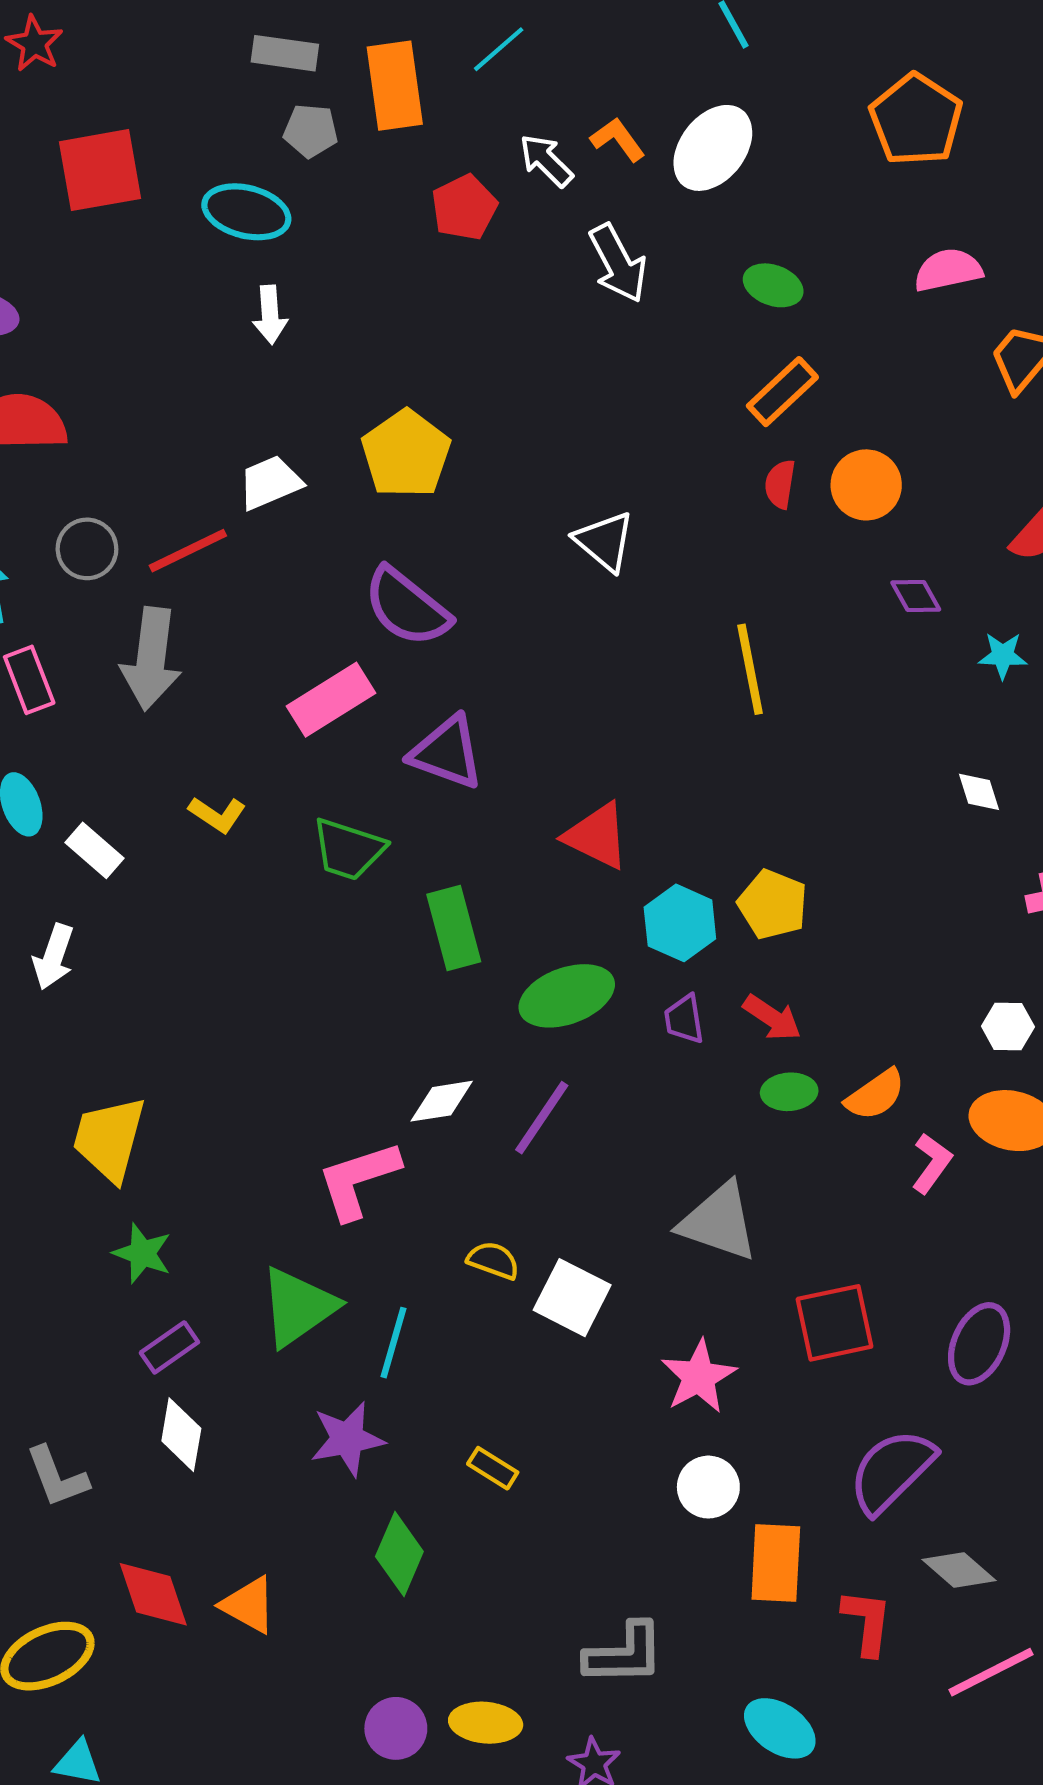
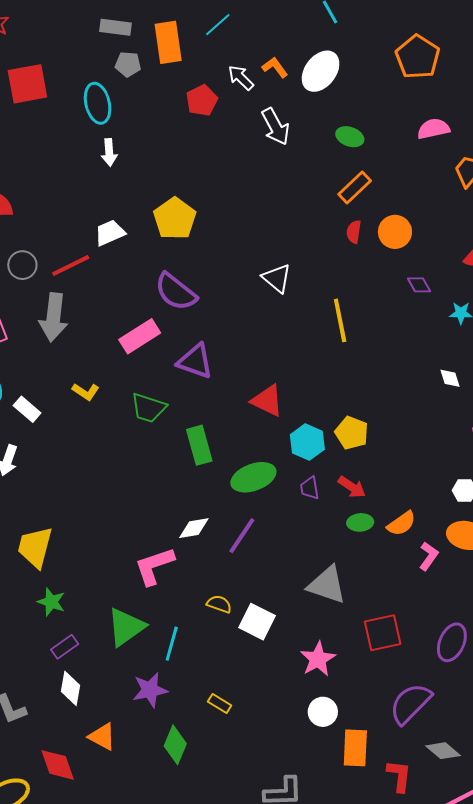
cyan ellipse: (246, 212) -> (98, 103), turned 63
white triangle: (605, 541) -> (277, 278), moved
orange triangle: (249, 1605) -> (102, 737), moved

